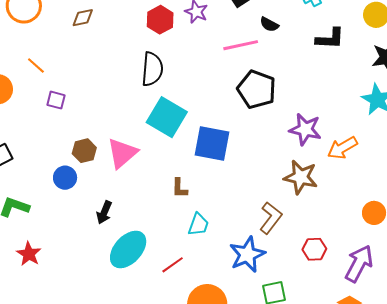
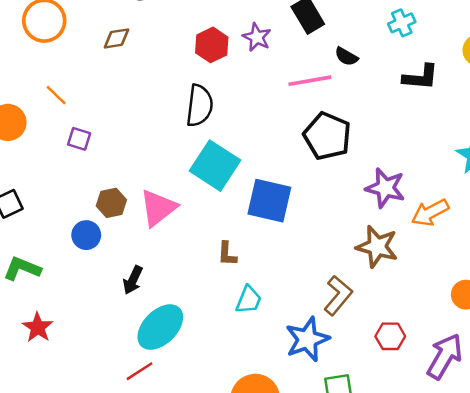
red line: (173, 265) -> (139, 371), moved

